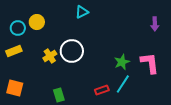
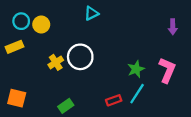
cyan circle: (18, 28) -> (21, 21), moved
yellow rectangle: (14, 51) -> (14, 47), moved
pink L-shape: (150, 63) -> (167, 70), turned 30
green rectangle: (59, 95) -> (66, 106), turned 72

